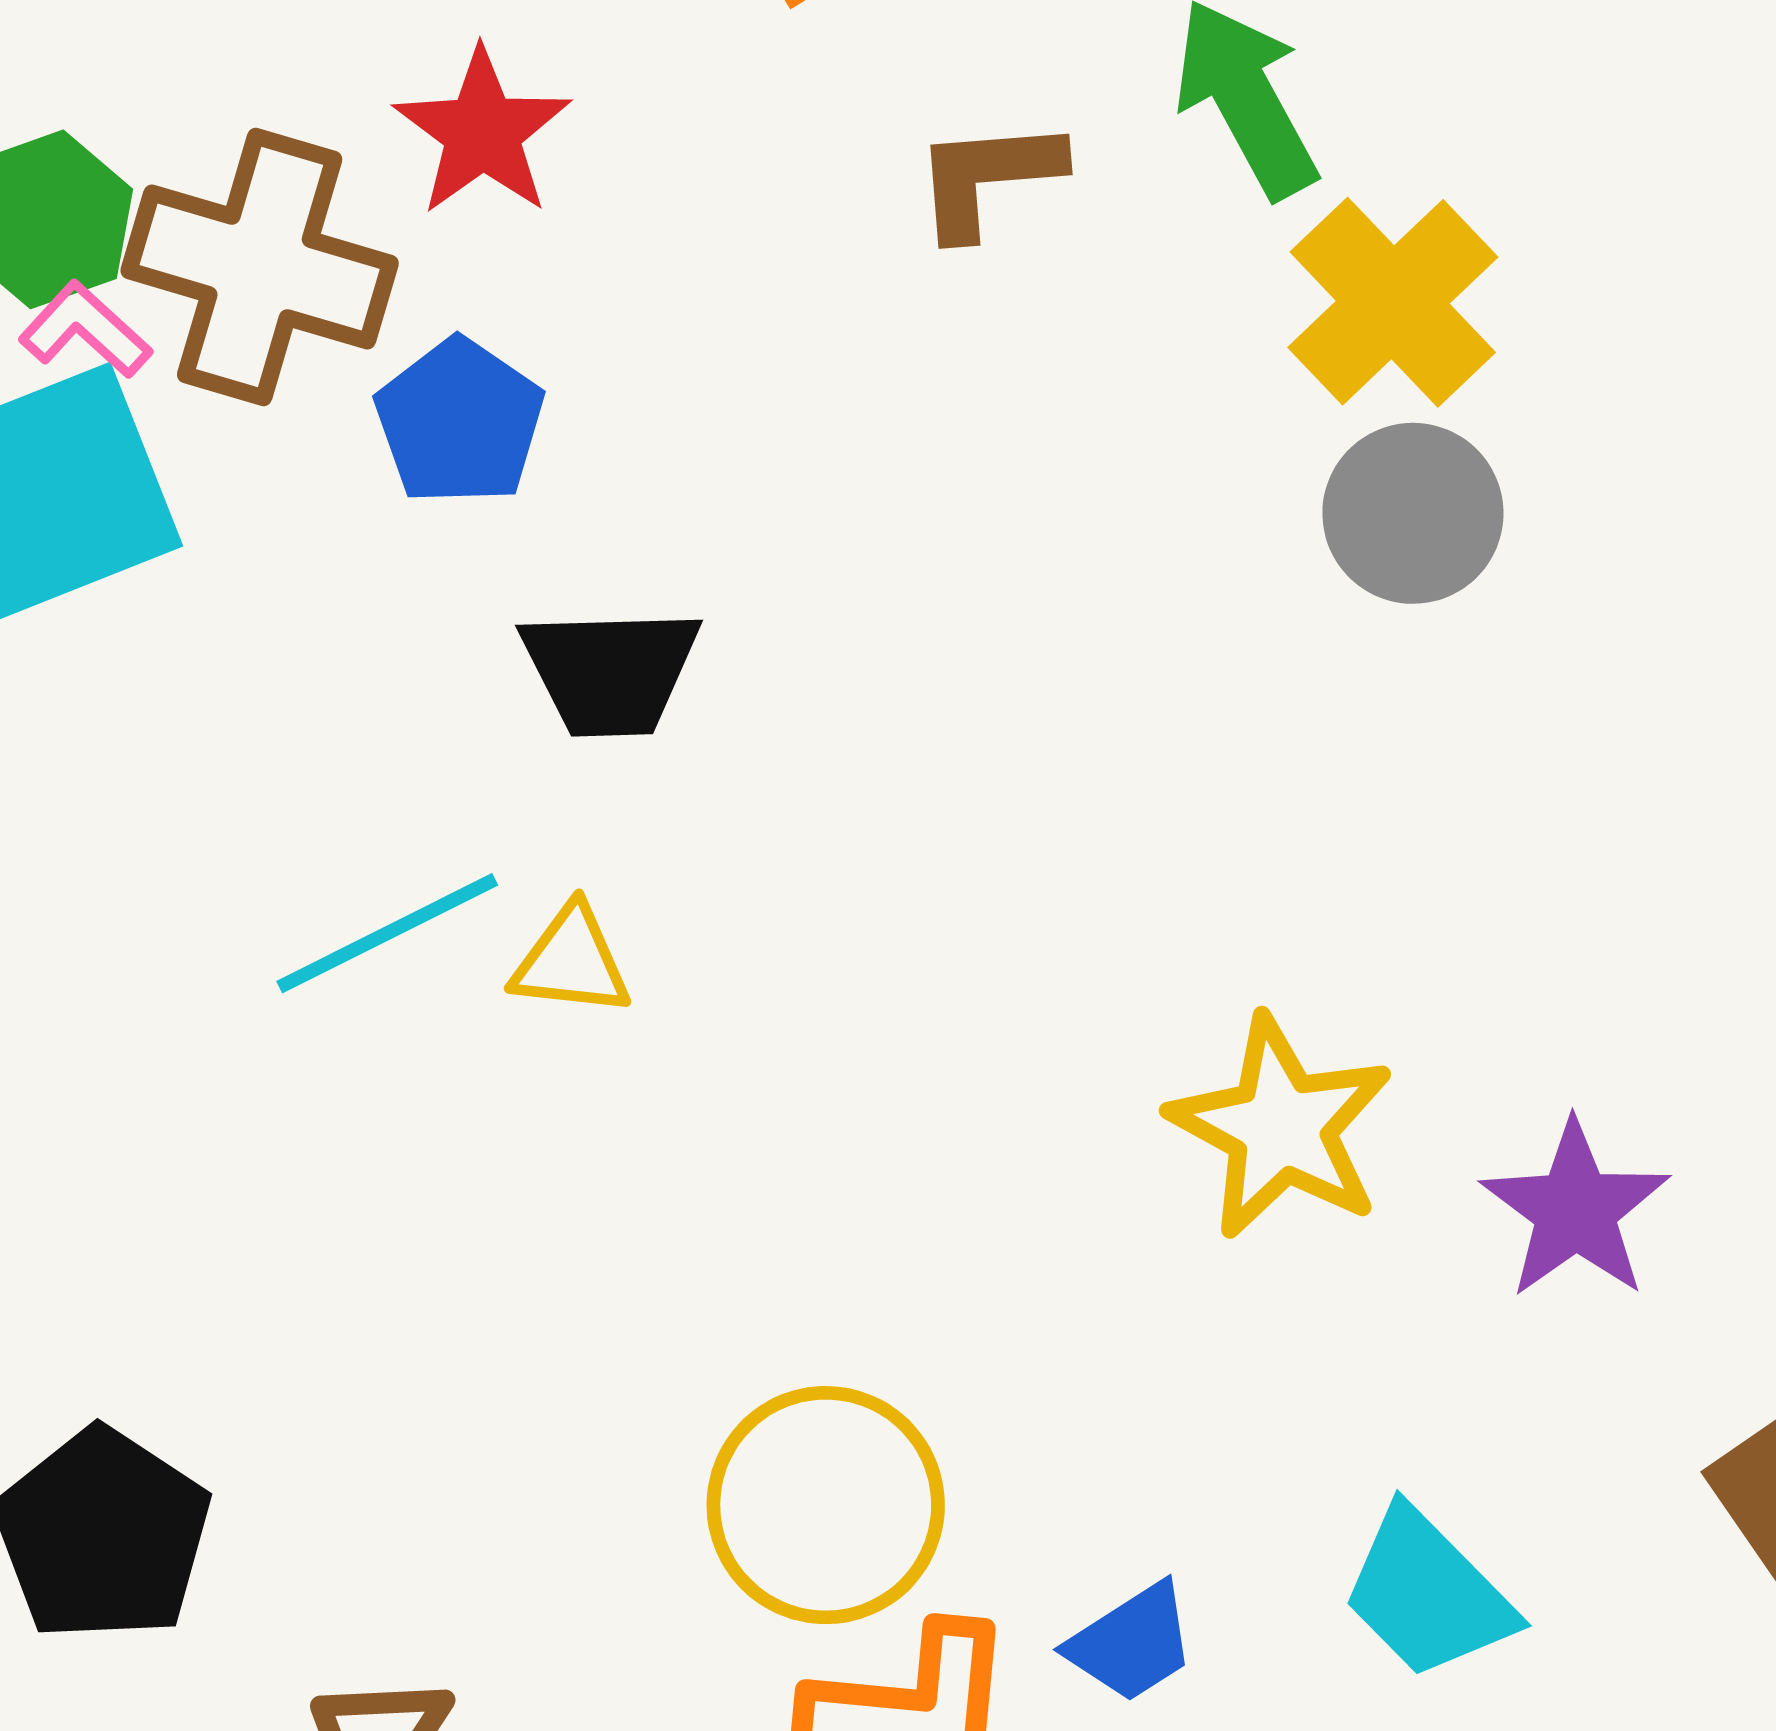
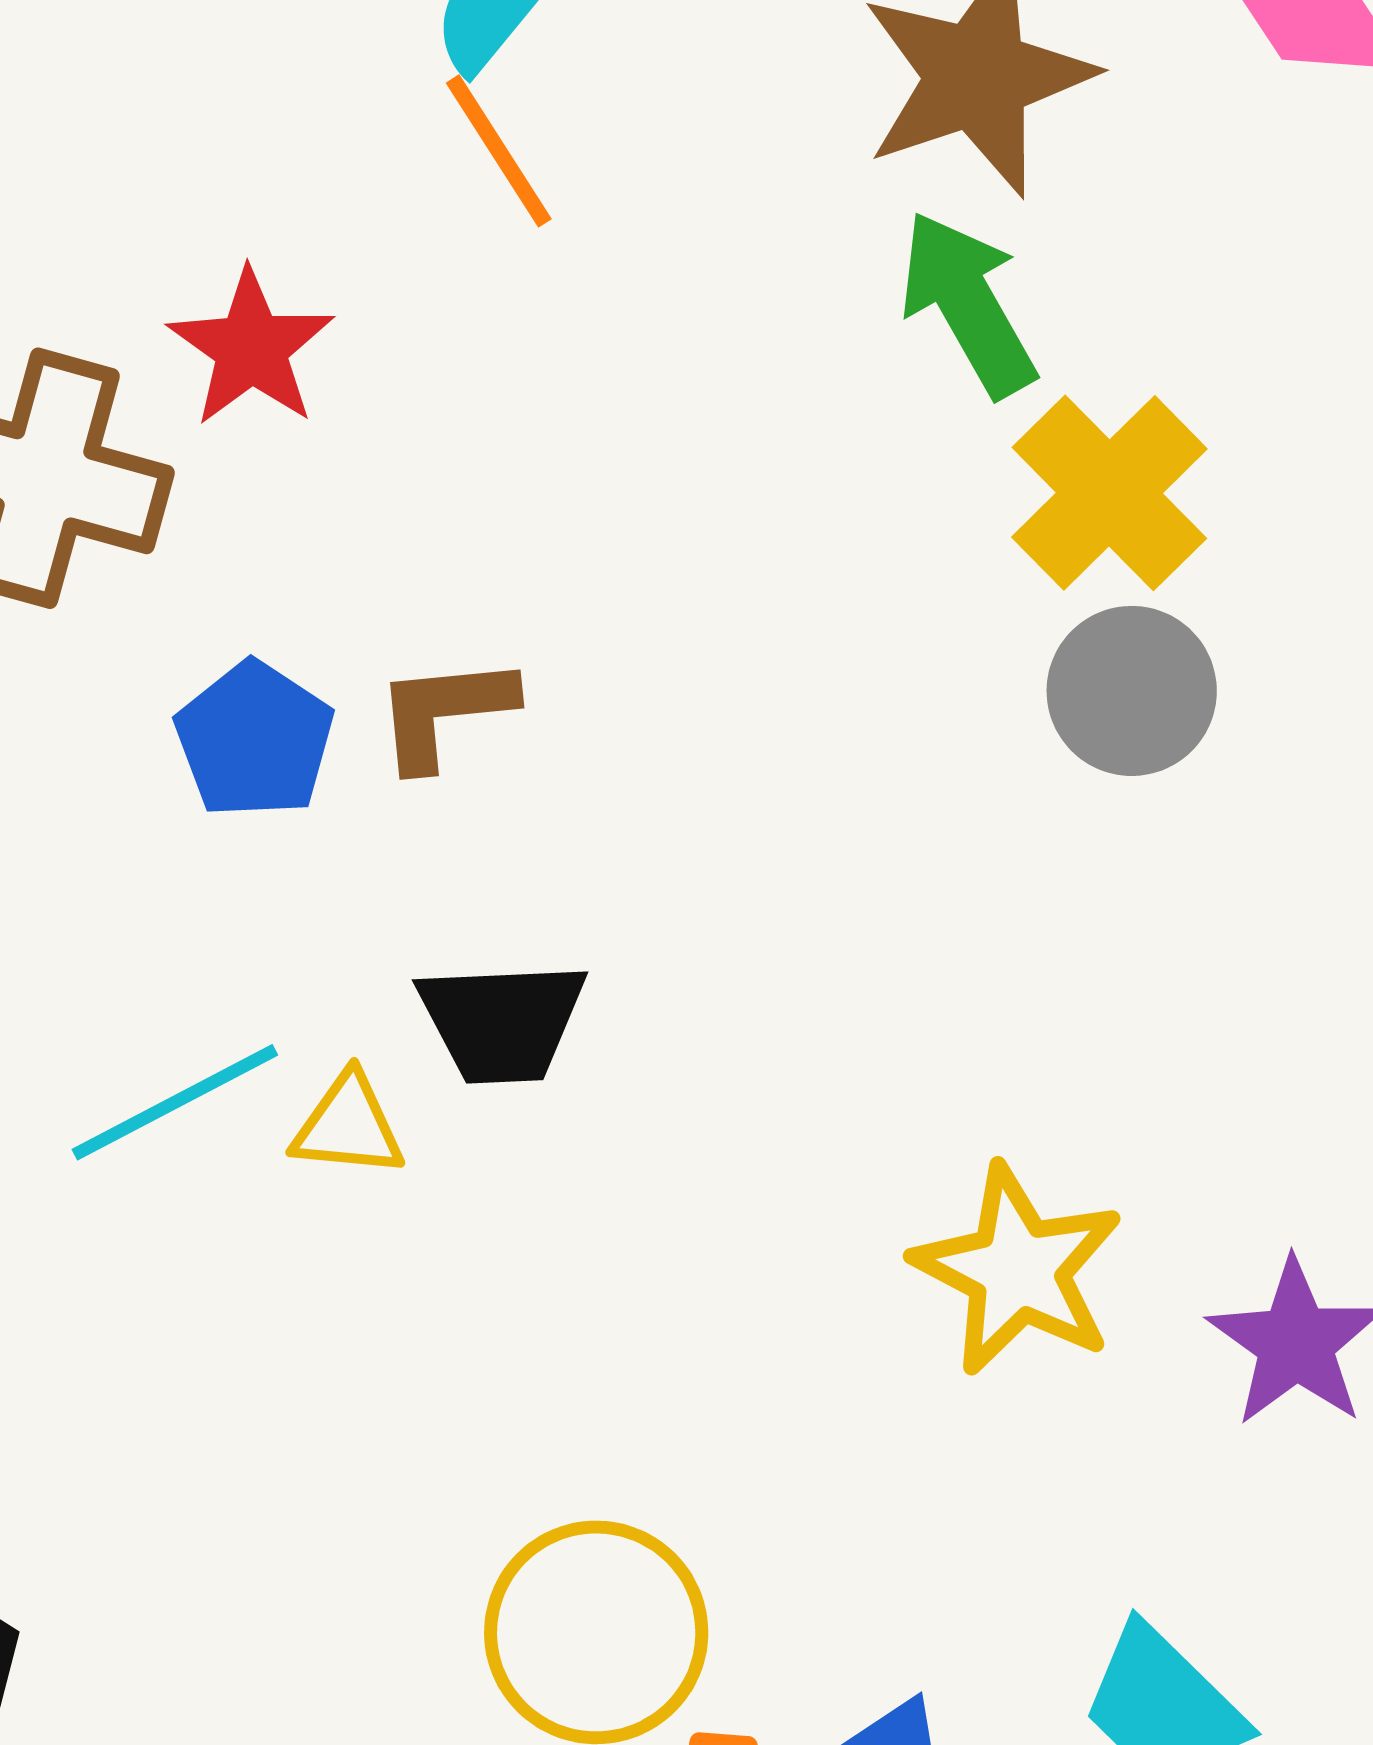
brown L-shape: (988, 177) -> (445, 712), moved
blue pentagon: (460, 422) -> (255, 740), moved
black trapezoid: (610, 671) -> (502, 1022), moved

